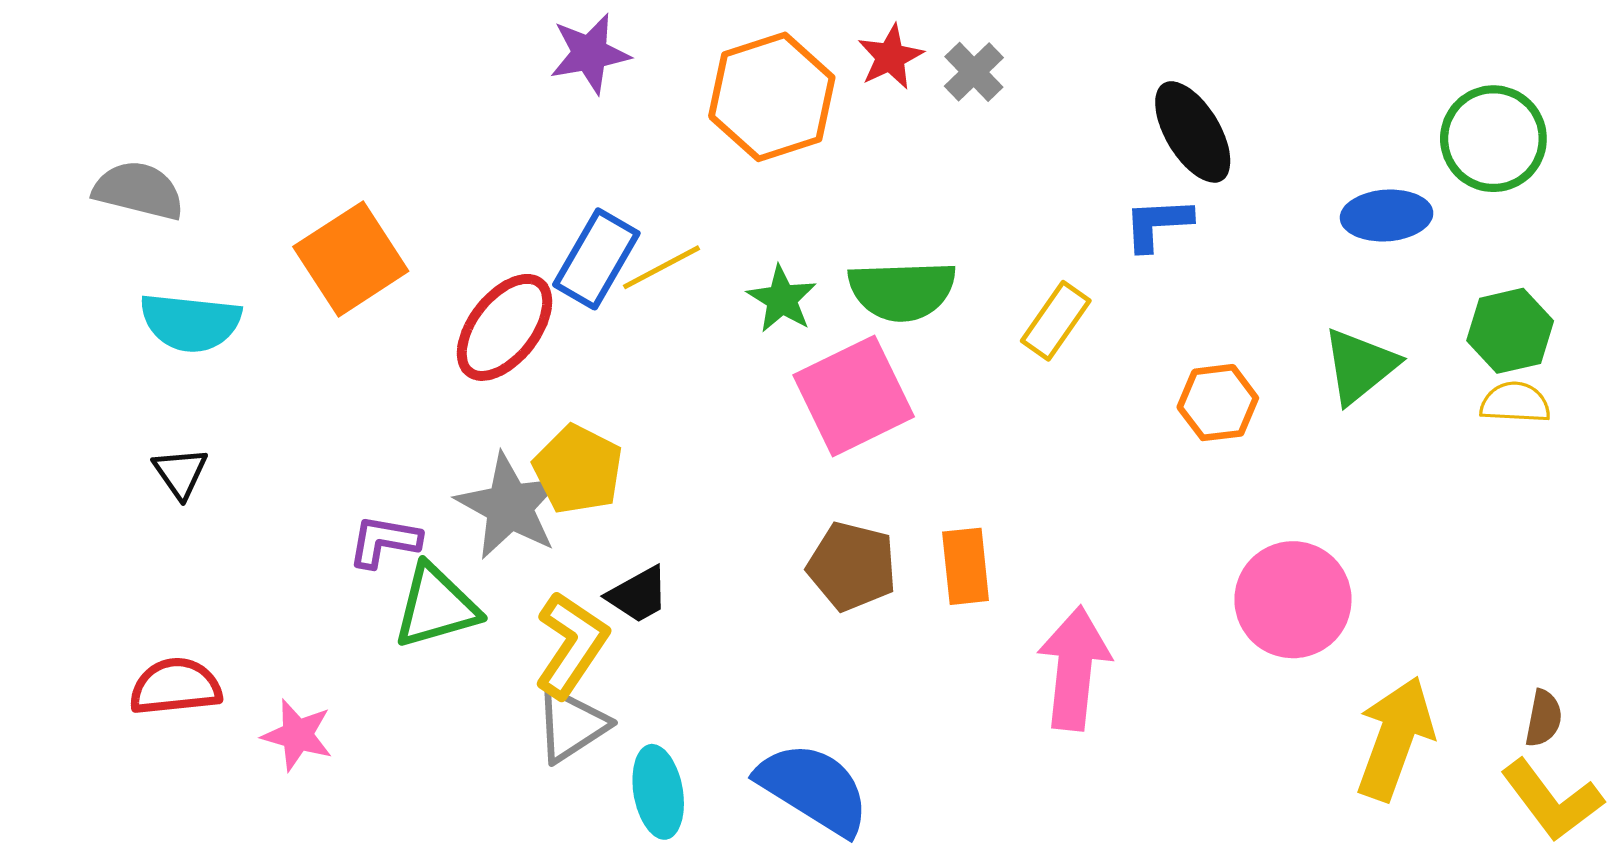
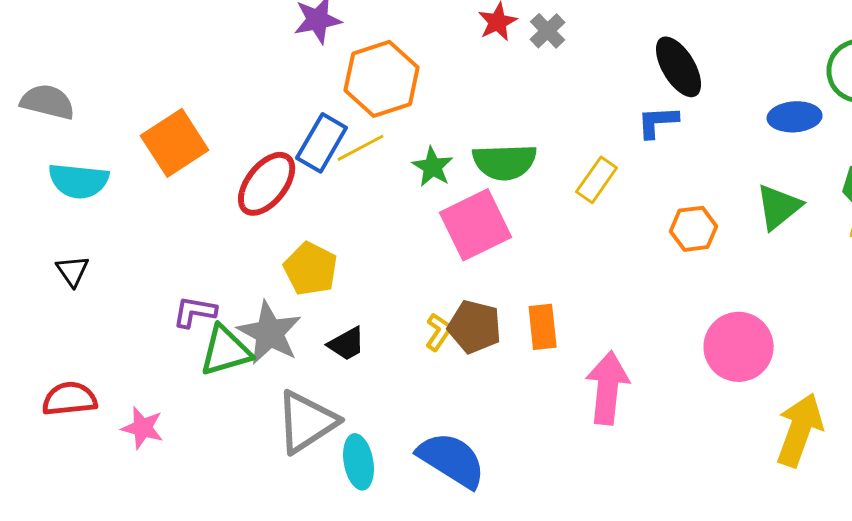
orange hexagon: (772, 97) -> (382, 79), moved
gray star: (510, 506) -> (270, 333), moved
yellow L-shape: (571, 645) -> (439, 332), moved, size x0.6
gray triangle: (571, 725) -> (307, 422), size x1.4

